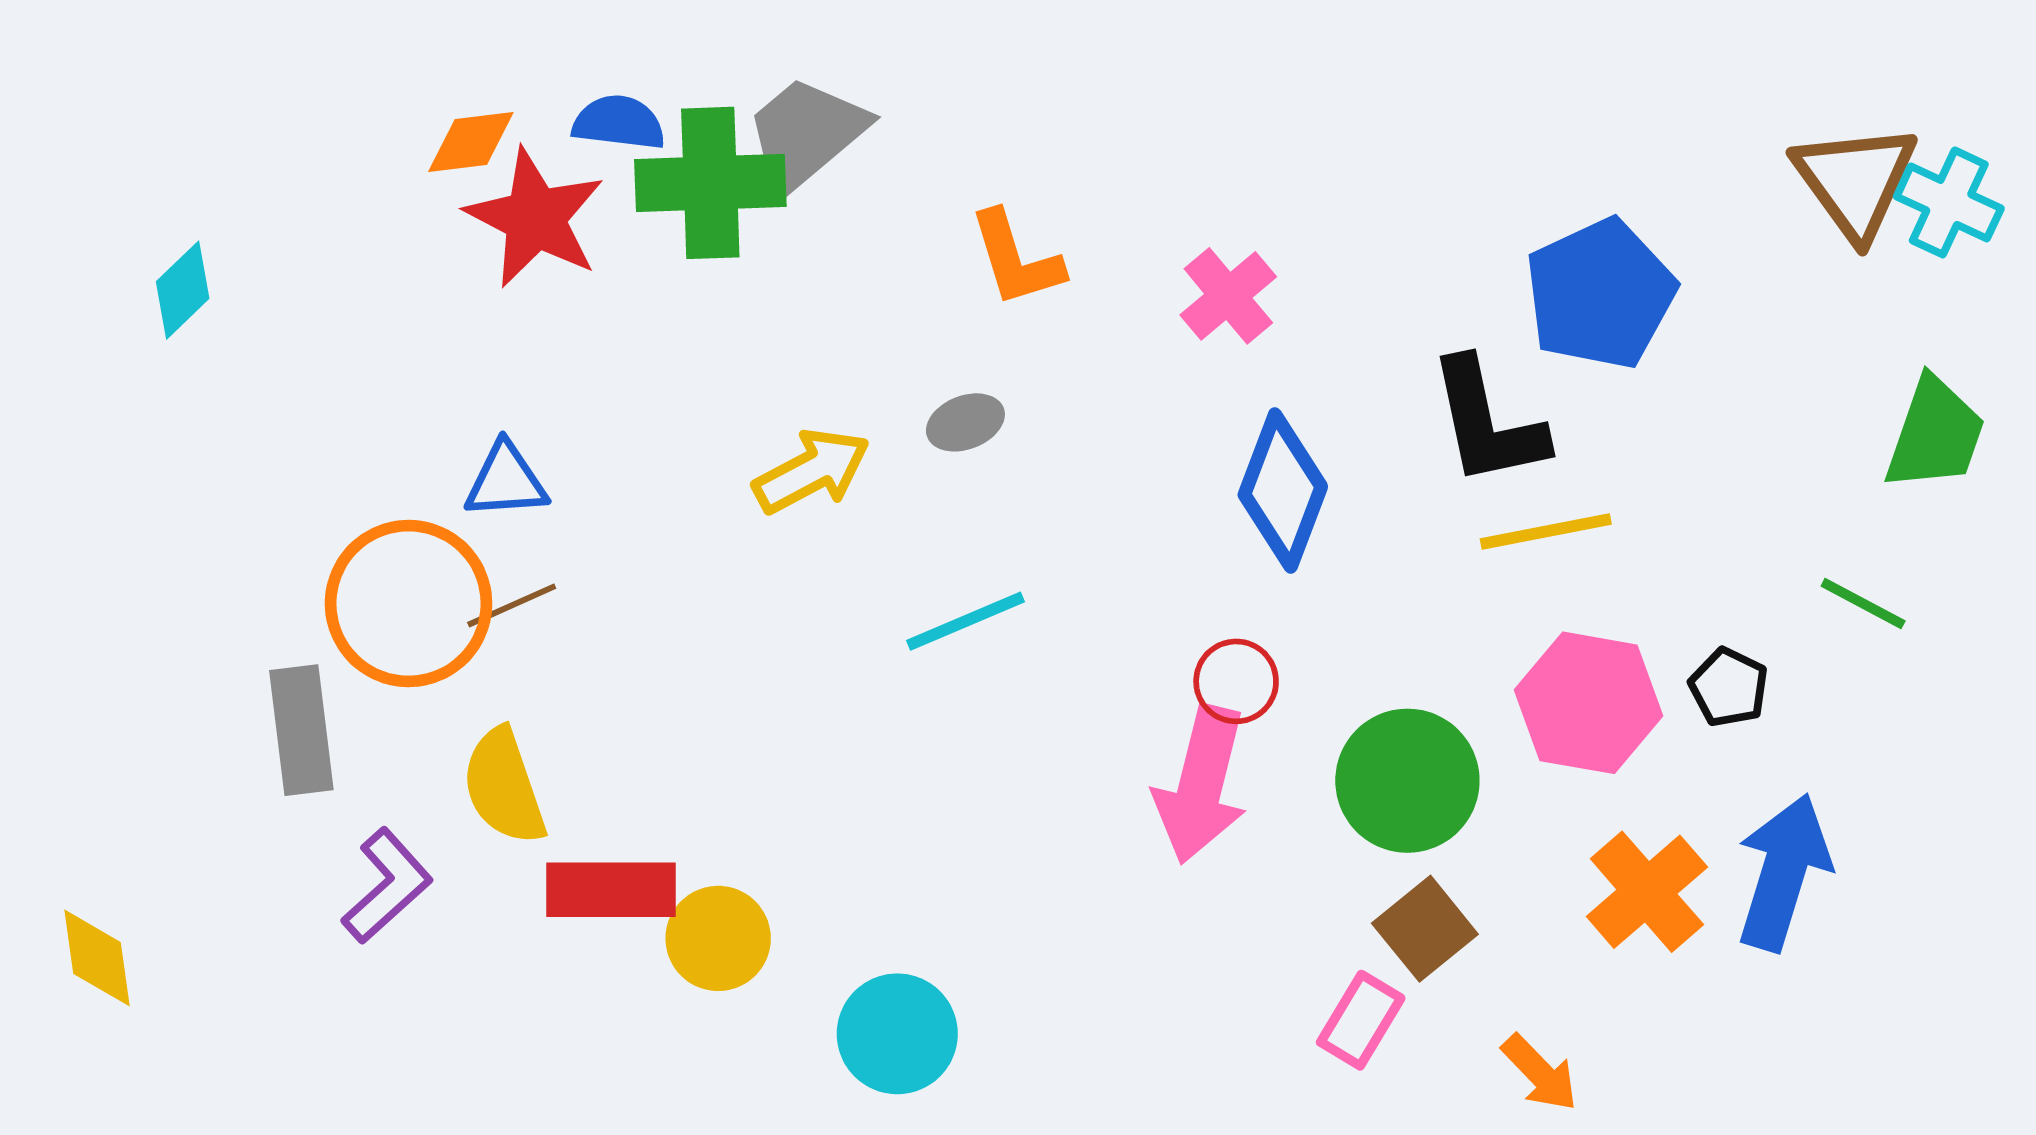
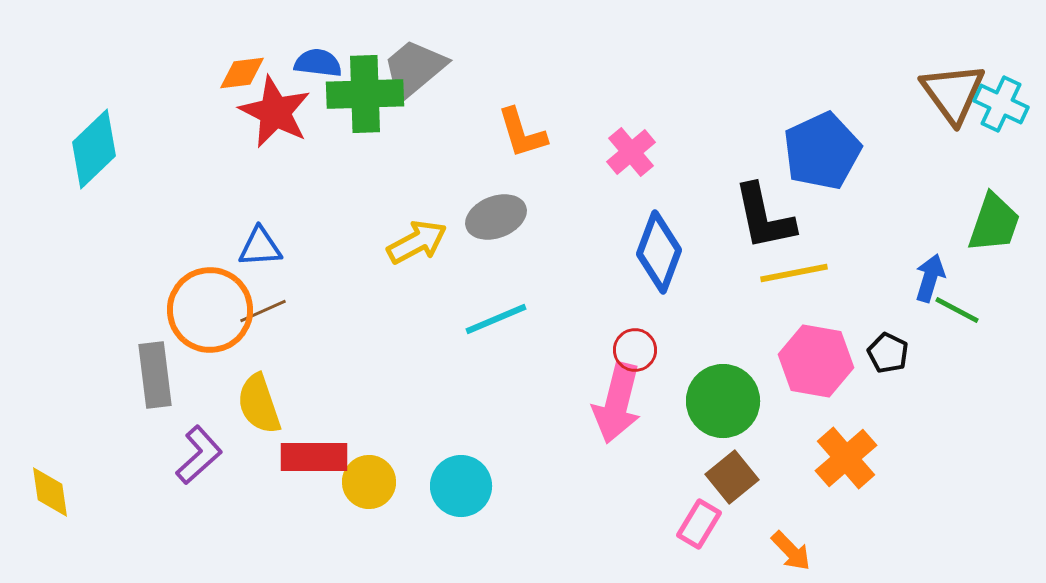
cyan diamond: (183, 290) -> (94, 149), size x1.6
gray ellipse: (965, 422) -> (496, 217), size x1.5
blue arrow: (1783, 872) -> (930, 278), moved, size x0.6
cyan circle: (897, 1034) -> (461, 486), moved

